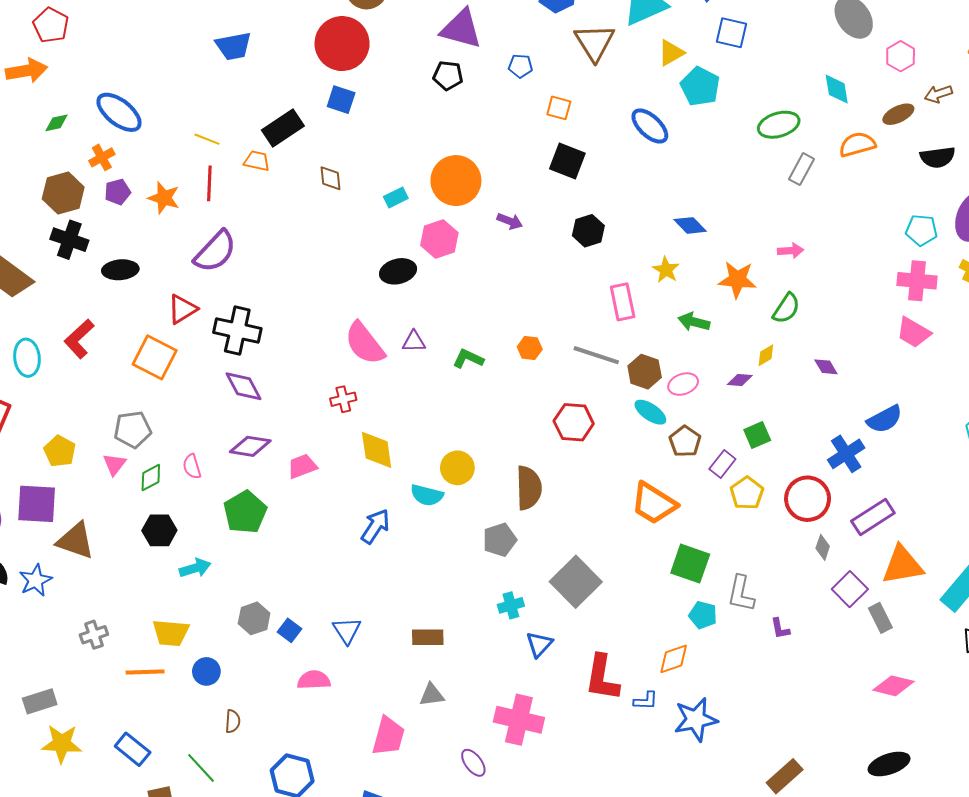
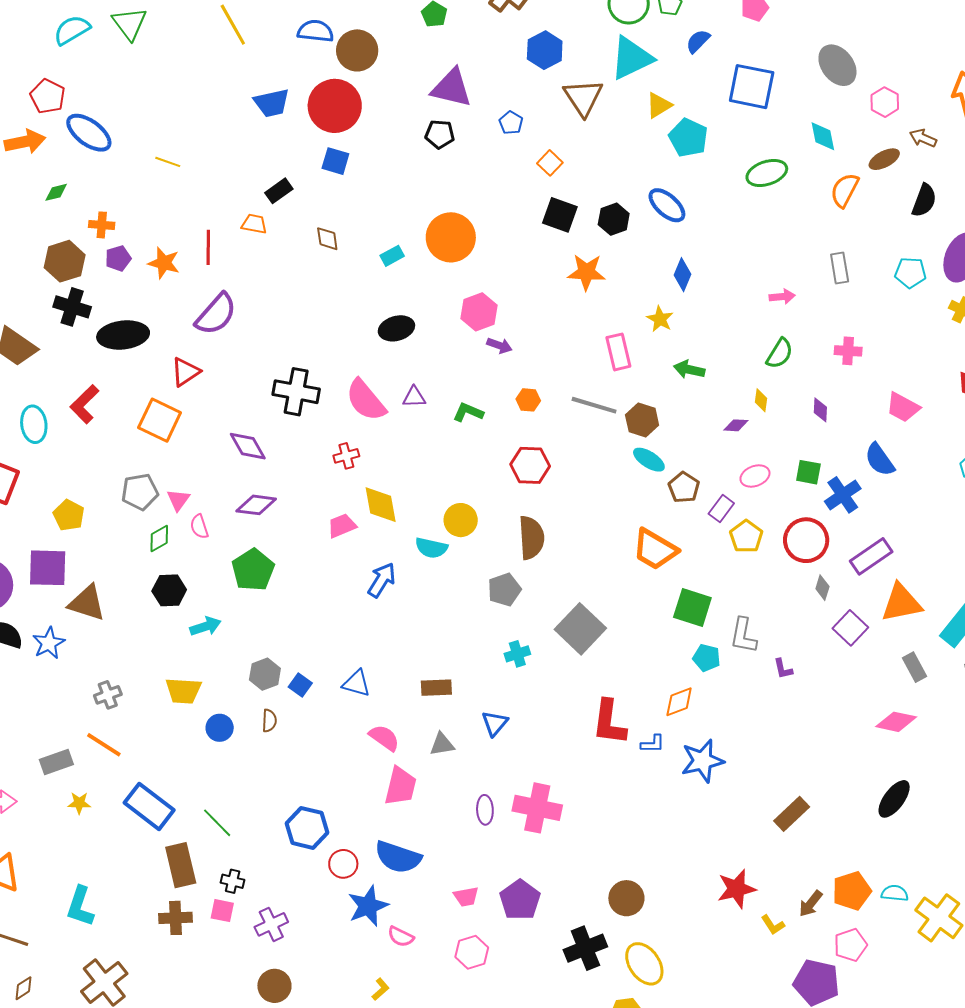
blue square: (731, 33) -> (752, 87), moved, size x1.5
blue trapezoid: (233, 46) -> (272, 103), moved
blue pentagon: (520, 66) -> (511, 123), turned 30
brown arrow: (938, 94) -> (923, 138), turned 44
orange square: (559, 108) -> (550, 163), turned 30
blue ellipse: (119, 112) -> (89, 133), moved
blue ellipse: (650, 126) -> (667, 205), moved
black rectangle: (283, 128) -> (279, 191), size x0.7
yellow line: (207, 139) -> (168, 162), moved
orange semicircle: (857, 144) -> (845, 190), turned -45
orange cross: (102, 157) -> (102, 225), turned 35
black semicircle: (938, 157) -> (924, 200), turned -60
gray rectangle: (801, 169) -> (840, 268), moved, turned -36
purple arrow: (510, 221) -> (499, 346), moved
blue diamond: (690, 225) -> (683, 275), turned 68
black hexagon: (588, 231) -> (614, 219), moved
pink hexagon: (439, 239) -> (479, 312), moved
black ellipse: (120, 270) -> (123, 335), size x1.4
orange star: (737, 280) -> (586, 272), moved
pink cross: (917, 281) -> (848, 351), moved, size x0.7
black cross: (237, 330) -> (296, 392), moved
pink trapezoid: (913, 332) -> (903, 407), moved
yellow diamond: (766, 355) -> (761, 400), turned -50
purple diamond: (826, 367) -> (820, 410), turned 35
pink ellipse: (683, 384) -> (755, 476), moved
blue semicircle: (885, 419) -> (880, 460), turned 84
red hexagon: (574, 422) -> (530, 465), moved
green square: (757, 435) -> (808, 472), moved, turned 36
pink triangle: (114, 464) -> (178, 500), moved
pink trapezoid: (302, 466) -> (342, 526), moved
gray rectangle: (880, 618) -> (914, 667), moved
blue triangle: (347, 630) -> (356, 683), turned -40
blue triangle: (539, 644) -> (495, 723), moved
orange line: (145, 672) -> (104, 745), moved, turned 36
pink semicircle: (314, 680) -> (384, 738), moved, turned 40
pink cross: (519, 720) -> (537, 808), moved
brown semicircle: (233, 721) -> (269, 721), moved
yellow star: (62, 744) -> (79, 803), size x0.6
blue rectangle: (133, 749) -> (149, 806), size x1.4
purple ellipse: (473, 763) -> (485, 810), turned 36
black ellipse: (889, 764) -> (894, 799), turned -33

